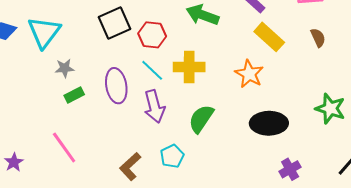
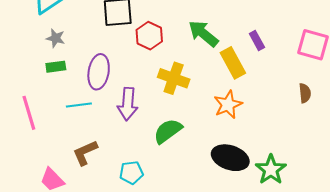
yellow rectangle: (269, 37) -> (233, 63), moved
cyan line: (152, 70) -> (79, 105), moved, turned -70
green star: (330, 109) -> (271, 170), moved
cyan pentagon: (172, 156) -> (131, 173), moved

